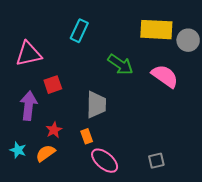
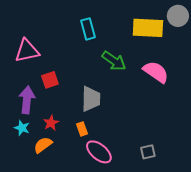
cyan rectangle: (79, 31) -> (88, 29), moved, turned -40
gray circle: (188, 40) -> (178, 16), moved
cyan star: (18, 150) -> (22, 128), moved

